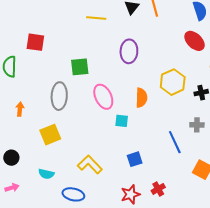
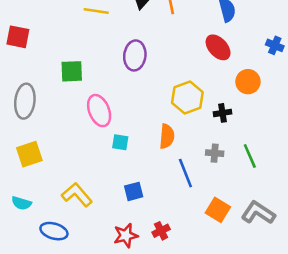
gray ellipse: (59, 96) -> (25, 101), moved
orange semicircle: (141, 98) -> (167, 136), moved

